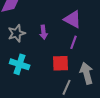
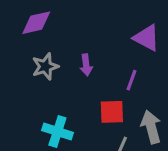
purple triangle: (73, 19) -> (147, 38), moved
cyan cross: (20, 64) -> (57, 131), moved

